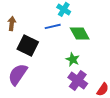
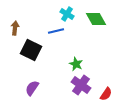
green diamond: (80, 33) -> (96, 19), moved
purple semicircle: (18, 74) -> (32, 88), moved, size x0.7

